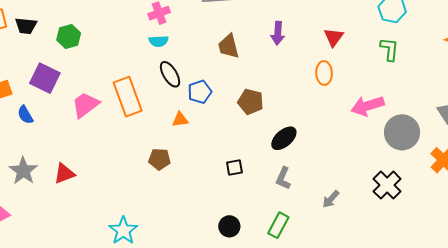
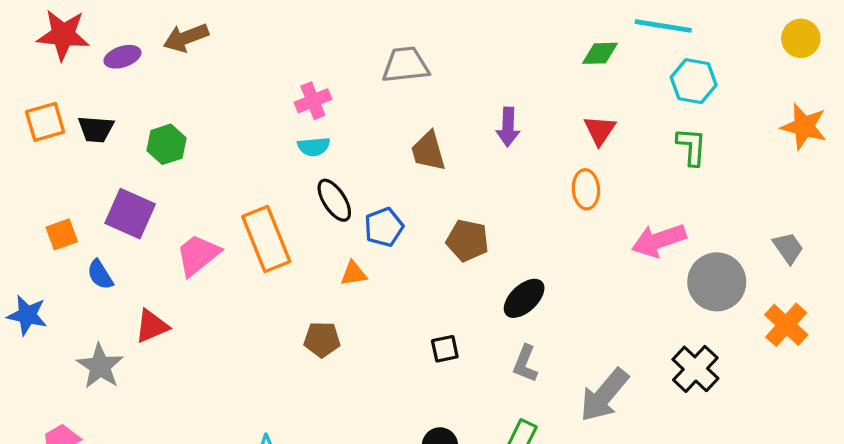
red triangle: (64, 173) -> (152, 326), moved
gray arrow: (331, 199) -> (604, 395), size x1.8

